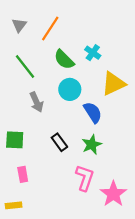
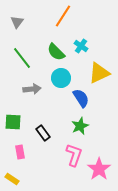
orange line: (50, 29) -> (63, 16), moved
gray arrow: (37, 102) -> (32, 89), turned -72
black rectangle: (59, 142) -> (43, 133), moved
yellow rectangle: (14, 205) -> (12, 179), turned 40

